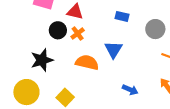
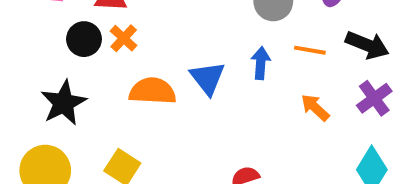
blue triangle: (113, 50) -> (208, 78), moved
blue arrow: (130, 90) -> (261, 63), moved, turned -98

